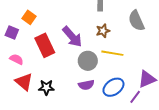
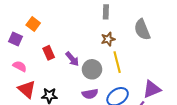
purple arrow: (72, 37) -> (72, 59), moved, size x0.7
red rectangle: (45, 45) -> (49, 53), size x0.6
yellow line: (112, 53) -> (117, 62), turned 65

